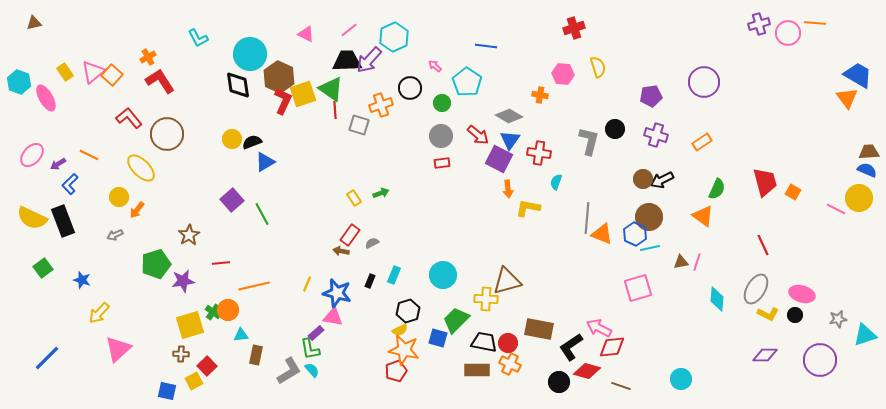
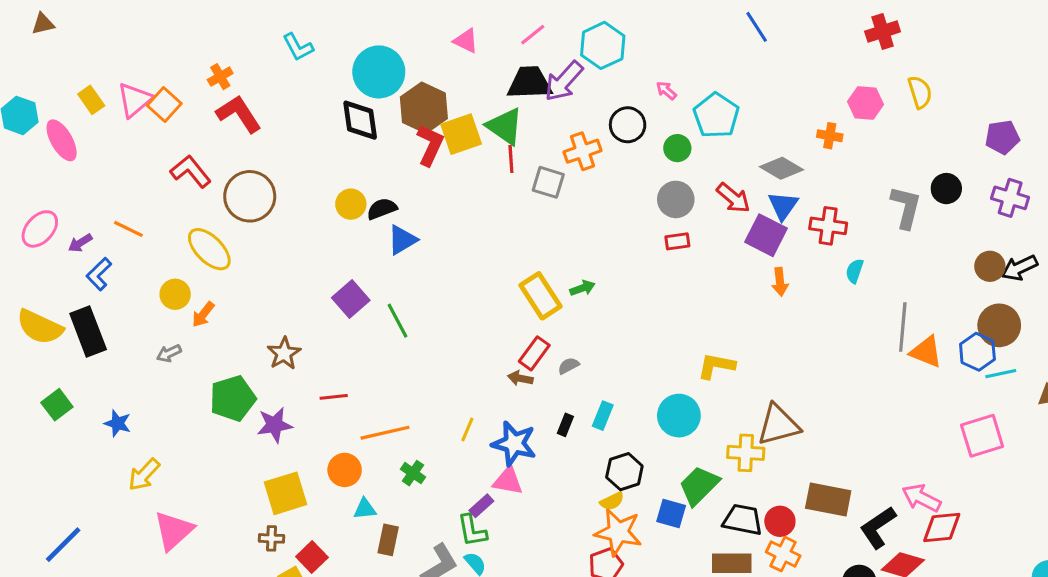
blue line: (486, 46) -> (757, 27), moved, turned 50
yellow rectangle: (354, 198) -> (540, 296), size x1.8
yellow L-shape: (528, 208) -> (716, 366), moved
green cross: (213, 312) -> (413, 473), moved

